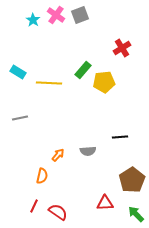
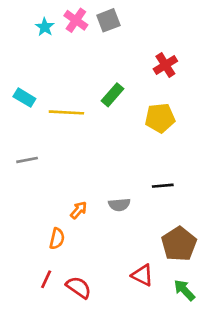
yellow pentagon: (104, 82) -> (160, 118), moved
red triangle: (105, 203) -> (142, 275), turned 30

